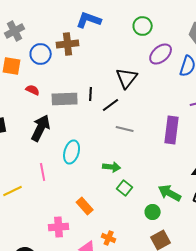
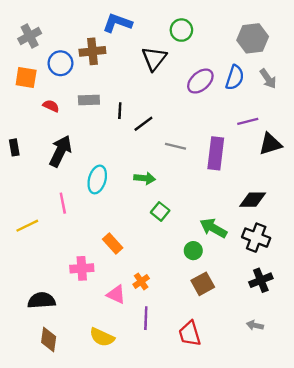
purple ellipse: (161, 54) -> (200, 81), moved
black triangle: (127, 78) -> (154, 59), moved
gray rectangle: (65, 99) -> (89, 100), moved, size x0.7
gray line: (125, 129) -> (175, 146), moved
green arrow: (112, 167) -> (145, 178), moved
green square: (125, 188) -> (160, 211), moved
orange cross: (109, 238) -> (141, 281), turned 32

